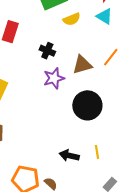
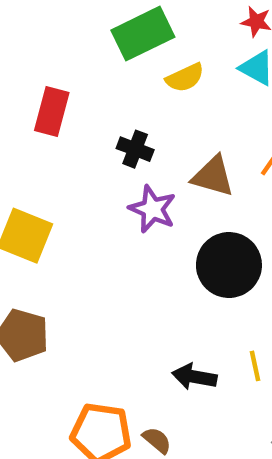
brown triangle: (82, 65) -> (213, 176), turned 35
purple star: (54, 78) -> (152, 209), turned -30

